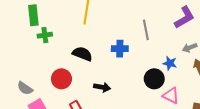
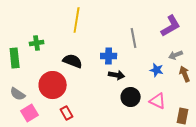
green rectangle: (33, 15) -> (15, 58), moved
red circle: (61, 79) -> (53, 85), size x1.4
black circle: (154, 79) -> (131, 97), moved
black arrow: (102, 87) -> (117, 75), moved

